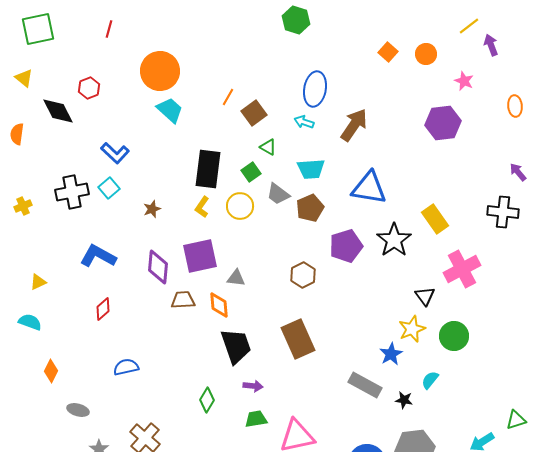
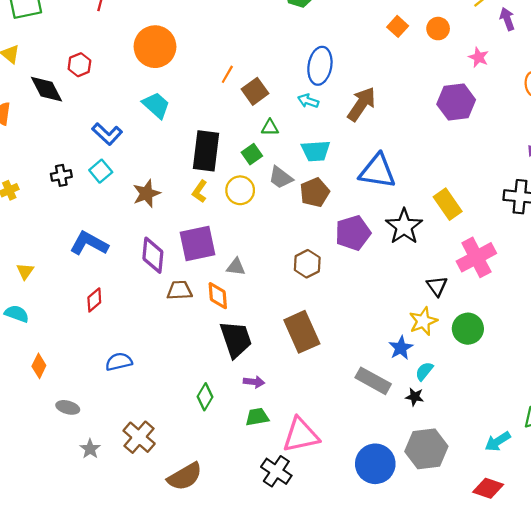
cyan trapezoid: (170, 110) -> (156, 105), moved
green triangle: (268, 147) -> (270, 128), turned -30
black cross: (72, 192) -> (61, 175), size x0.6
brown star: (152, 209) -> (146, 193), size x1.5
yellow triangle: (38, 282) -> (25, 271), turned -30
cyan semicircle: (430, 380) -> (424, 371), moved

